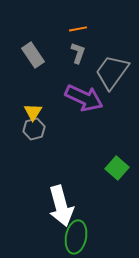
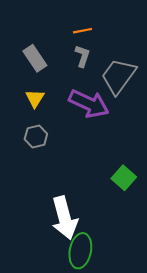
yellow triangle: (33, 112) -> (35, 98), moved

